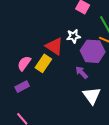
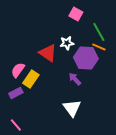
yellow rectangle: (43, 63) -> (31, 79), moved
white triangle: (92, 96) -> (72, 108), moved

